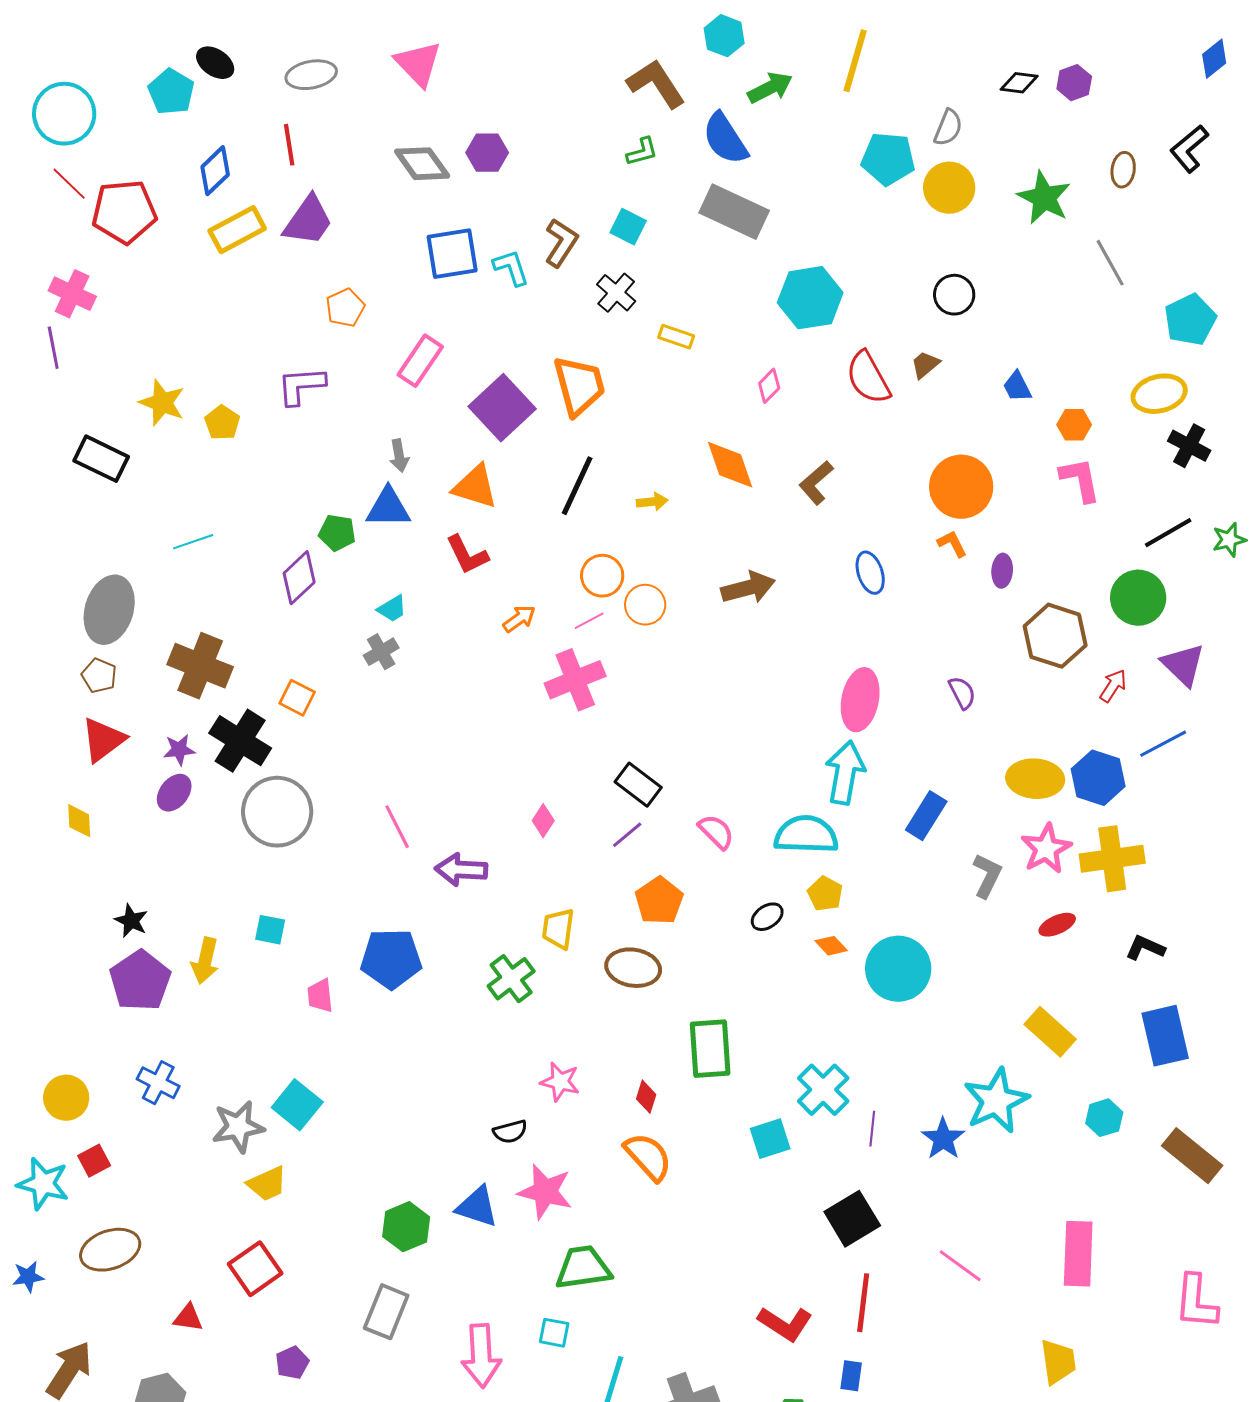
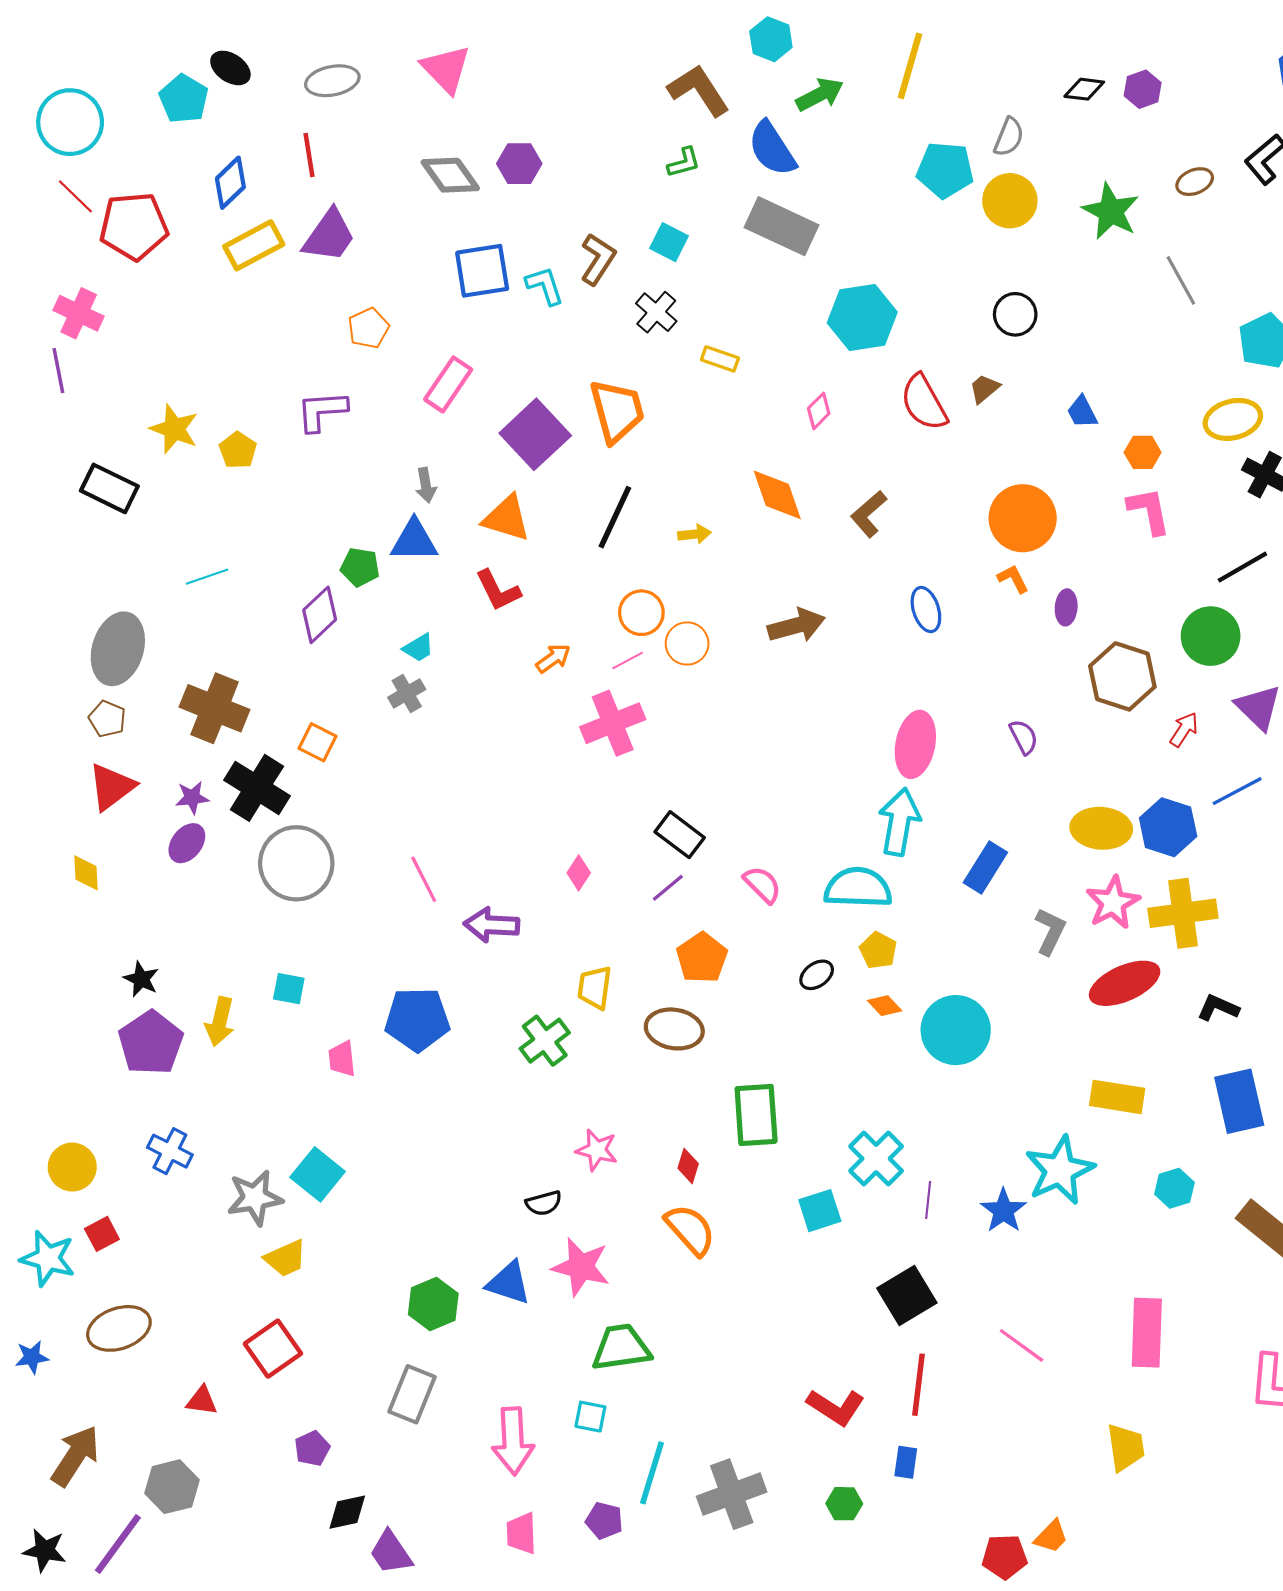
brown ellipse: (1123, 170) -> (1195, 182), turned 60
red ellipse: (1057, 925) -> (1125, 983), size x1.8
yellow rectangle: (1050, 1032) -> (1117, 1097), turned -33

